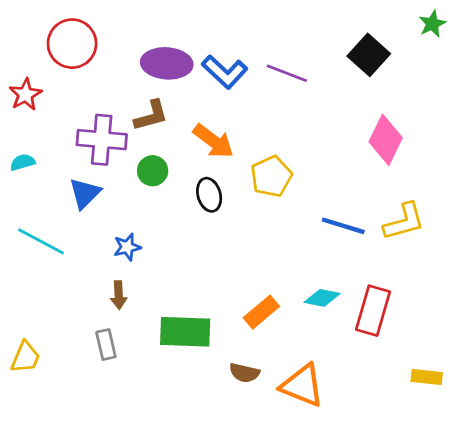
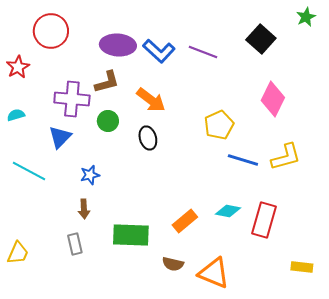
yellow pentagon: (271, 176) -> (219, 125), moved

